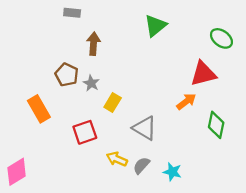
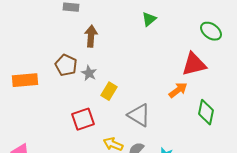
green triangle: (155, 26) -> (149, 19), size x0.7
orange rectangle: (39, 109) -> (25, 80), moved, turned -65

